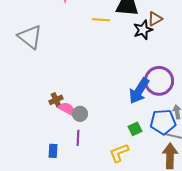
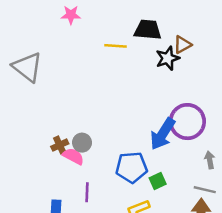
gray circle: (80, 114) -> (82, 143), moved
blue pentagon: (163, 122) -> (132, 167), moved

